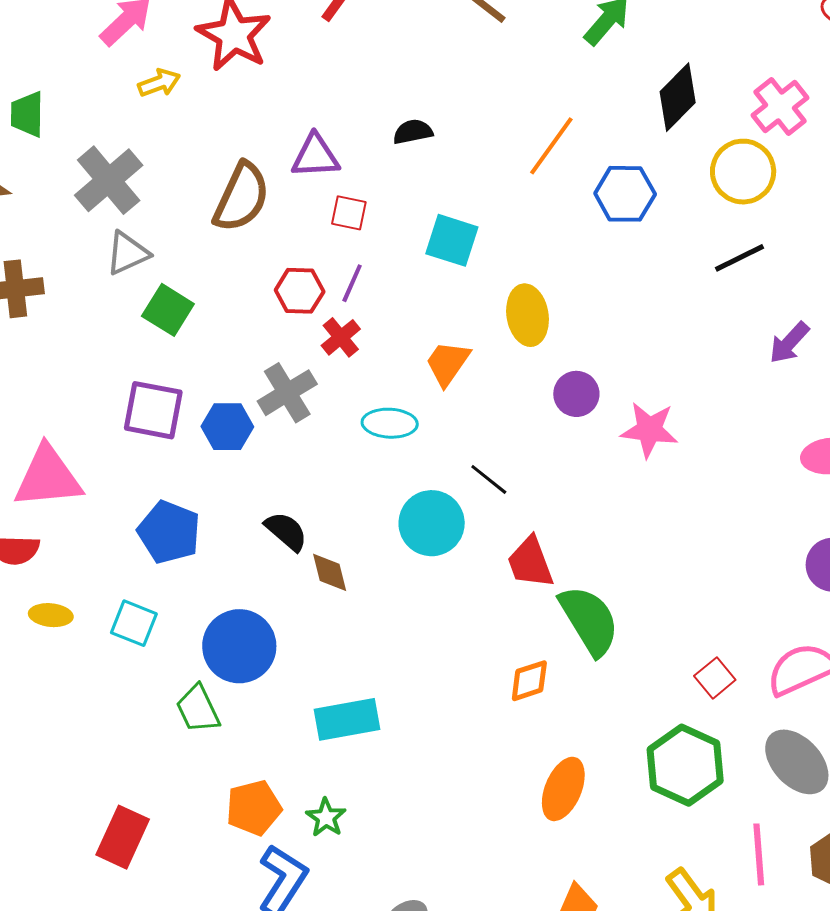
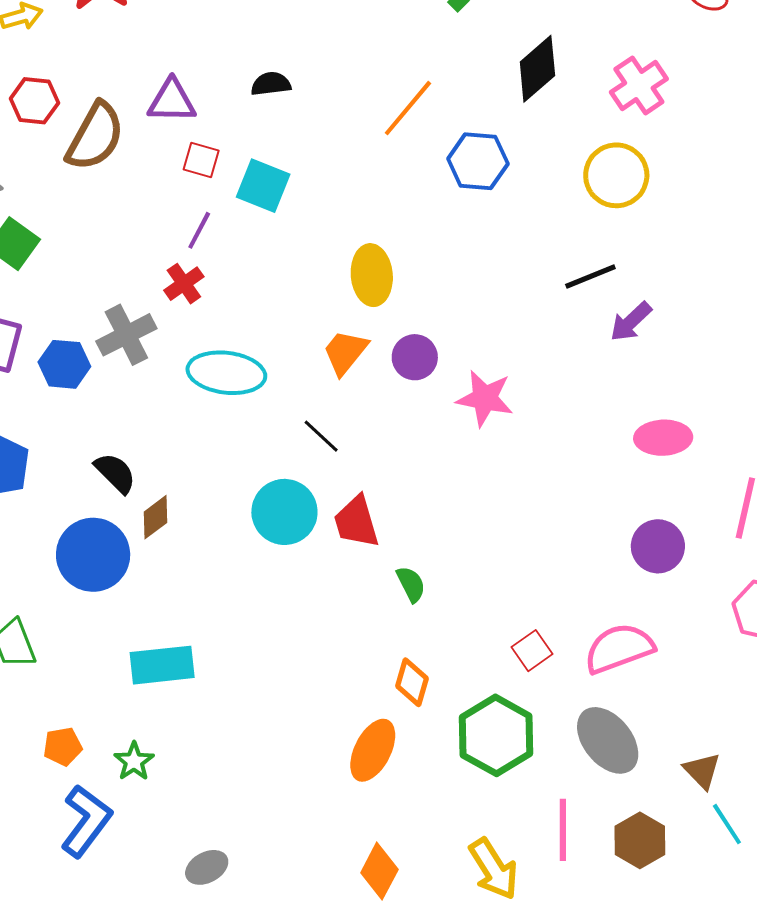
yellow circle: (743, 172) -> (616, 175), moved
cyan square: (452, 240) -> (263, 186), moved
black line: (739, 258) -> (590, 276), moved
red hexagon: (300, 291) -> (34, 101), moved
orange trapezoid: (448, 363) -> (345, 352), moved
cyan ellipse: (390, 423) -> (226, 373), size x1.4
cyan circle: (432, 523) -> (284, 512), moved
brown diamond: (330, 572) -> (156, 517), turned 63
green semicircle: (589, 620) -> (411, 584), size x0.5
blue circle: (239, 646) -> (93, 555), moved
orange diamond: (529, 681) -> (412, 682), moved, turned -60
orange pentagon: (254, 808) -> (63, 746), size x0.7

